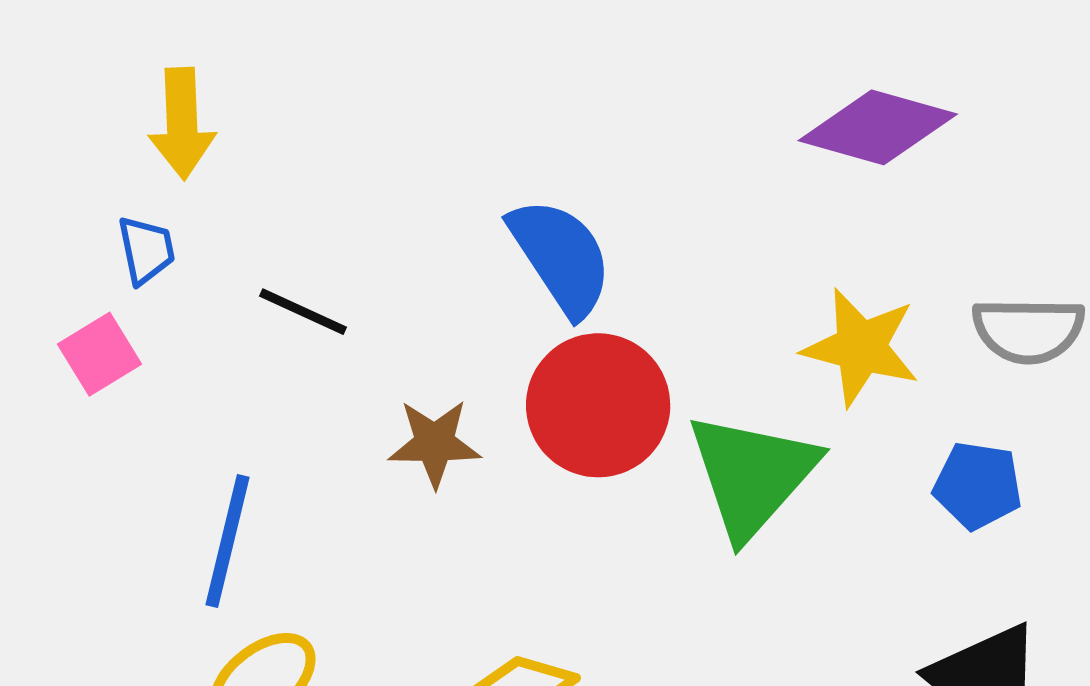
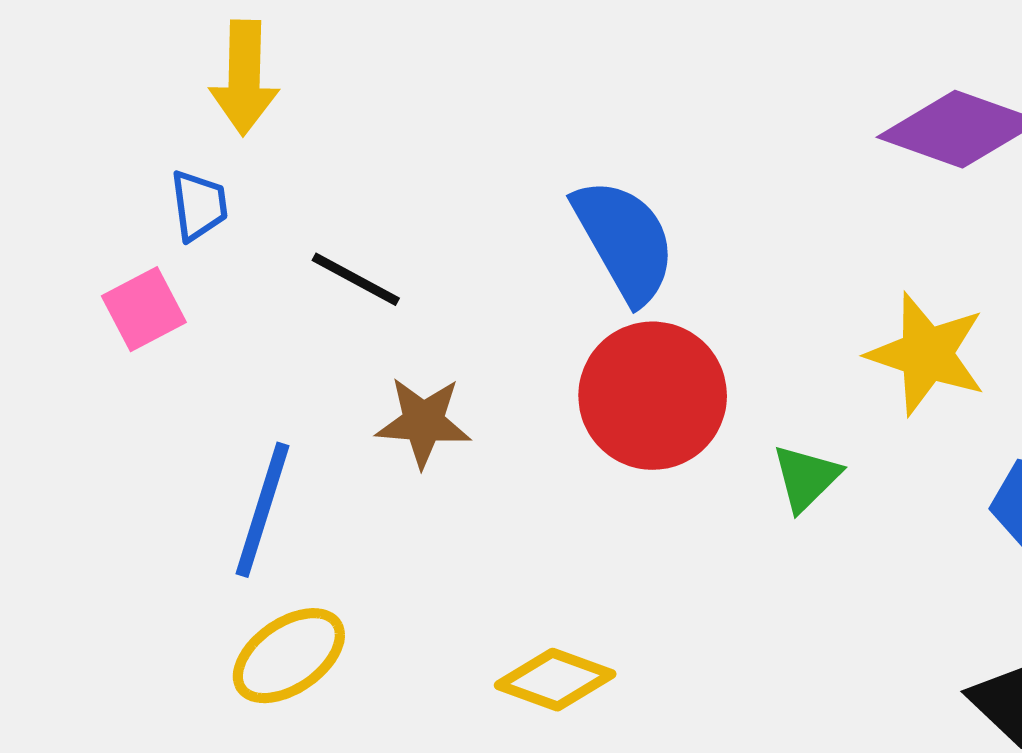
brown star: (435, 443) -> (423, 422), moved
green triangle: (752, 475) -> (806, 478), size x0.5

